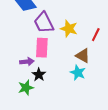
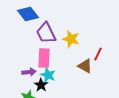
red line: (96, 35) -> (98, 54), moved
cyan star: (78, 73) -> (48, 75), moved

